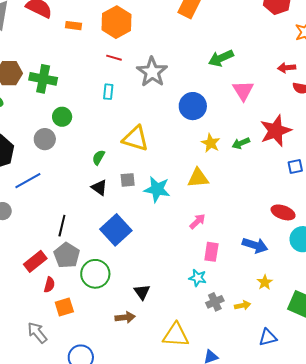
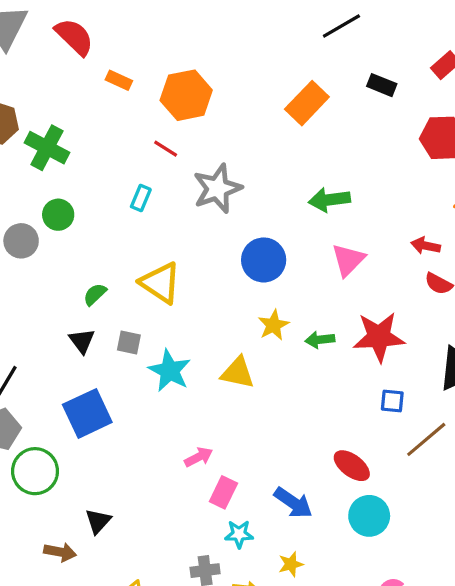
pink arrow: (197, 221) -> (199, 457), moved
cyan star: (198, 278) -> (239, 534), moved, turned -30

